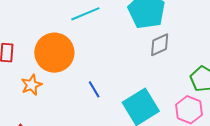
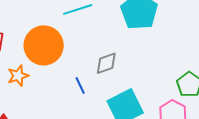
gray diamond: (160, 45) -> (106, 63), moved

